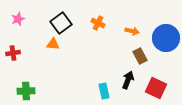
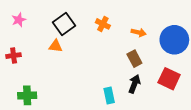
brown rectangle: (140, 56) -> (134, 59), moved
red square: (156, 88) -> (169, 79), moved

